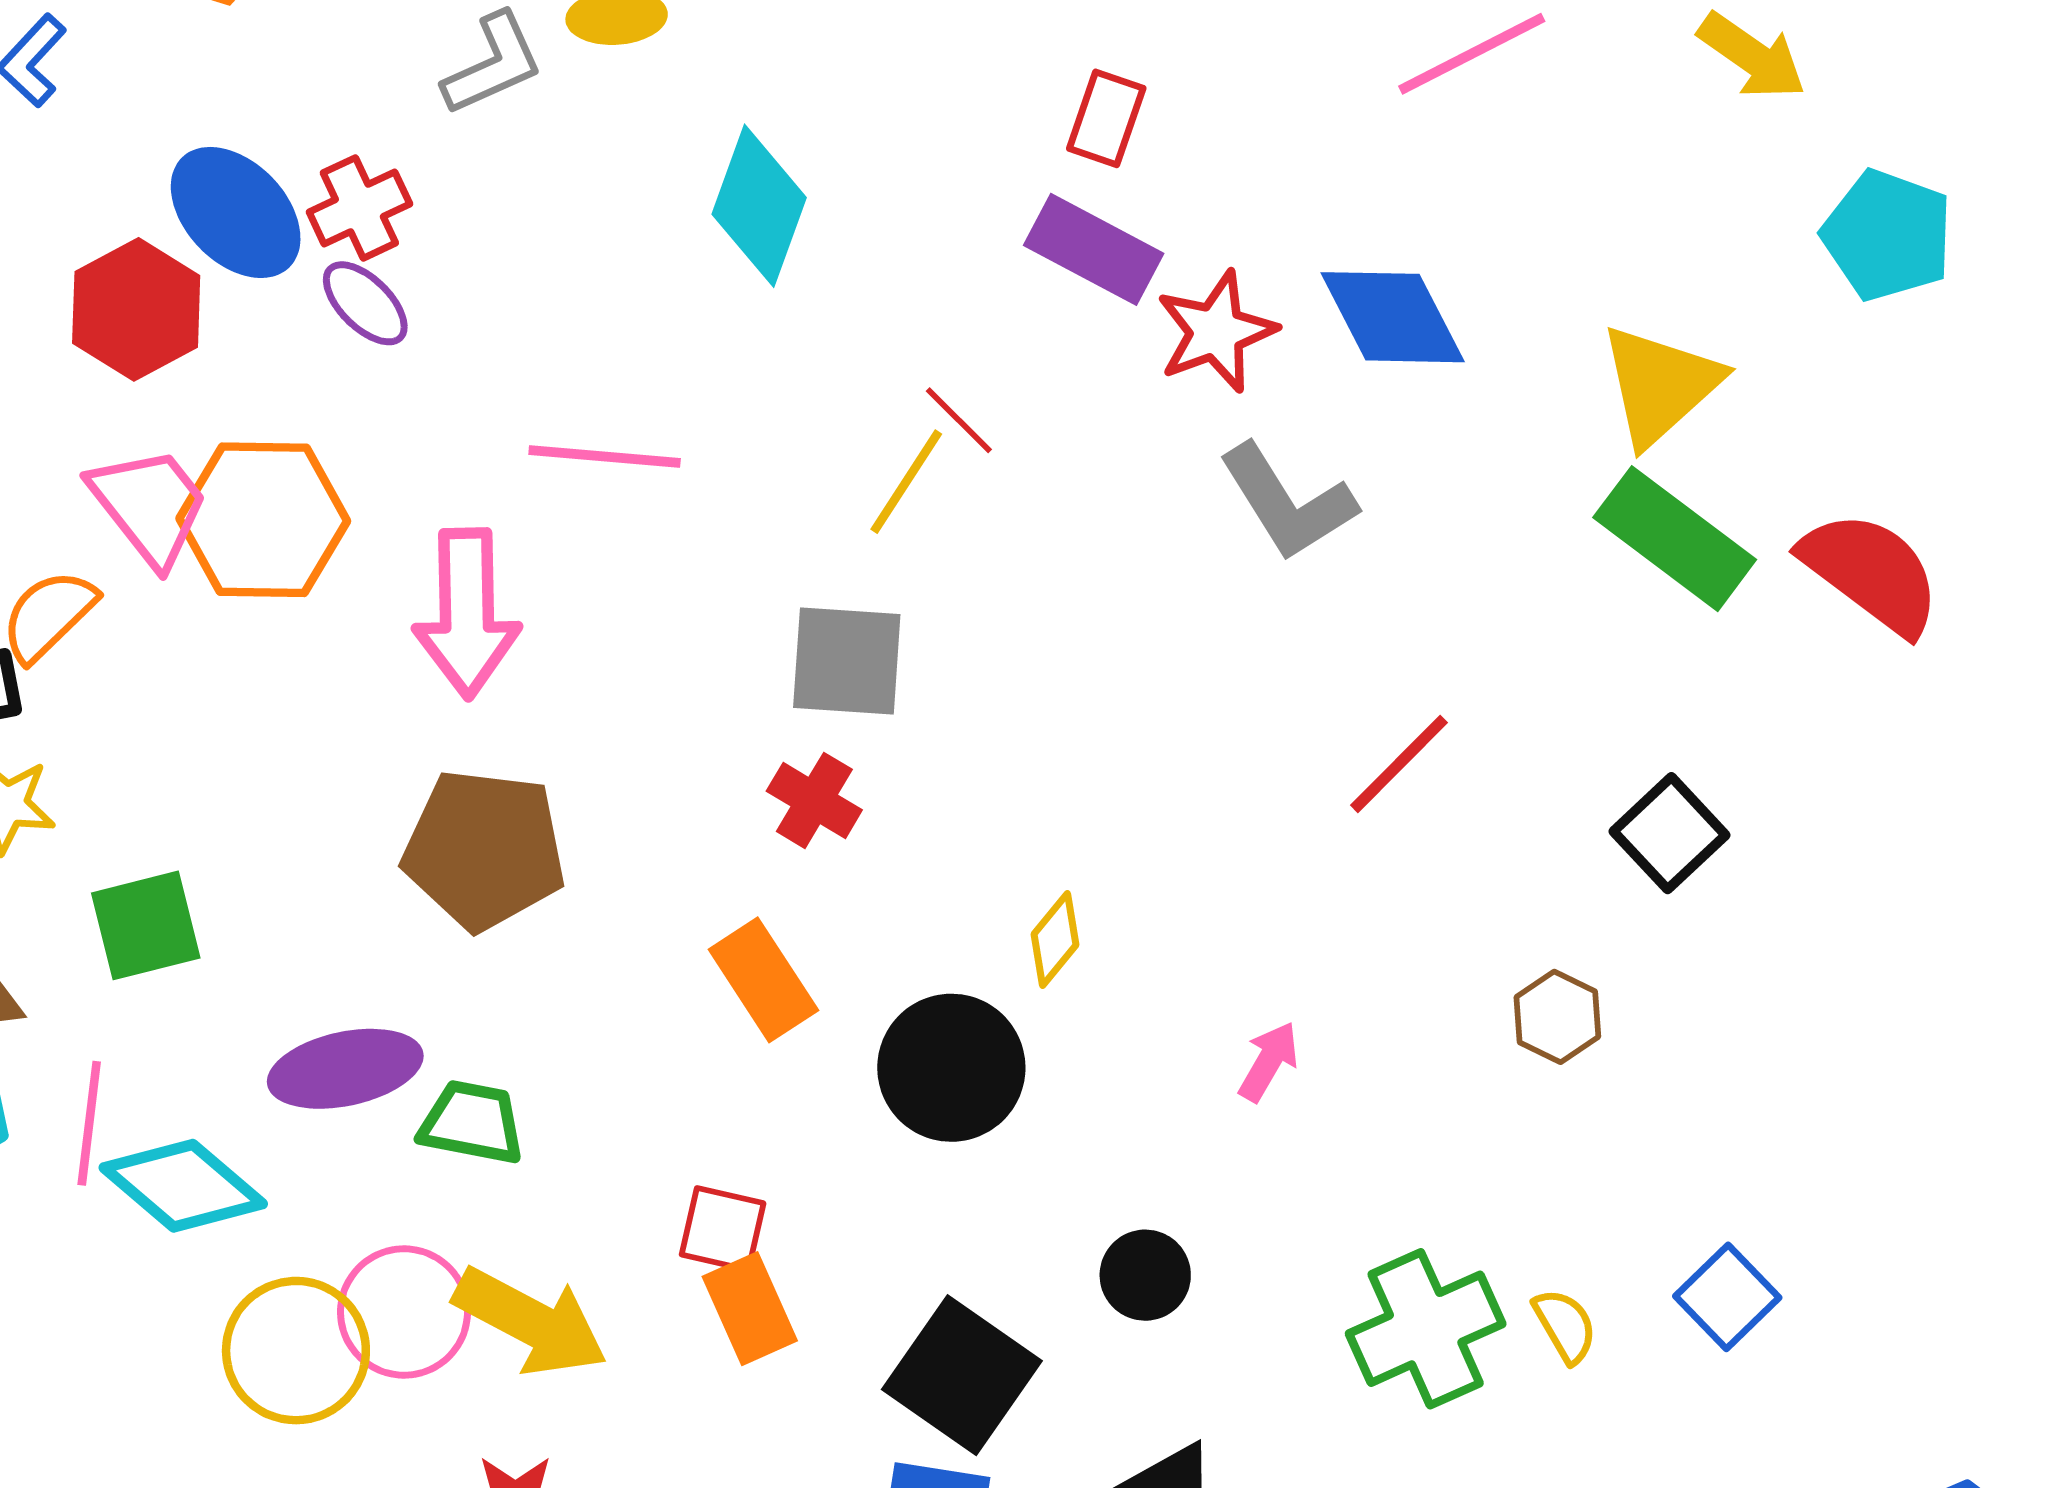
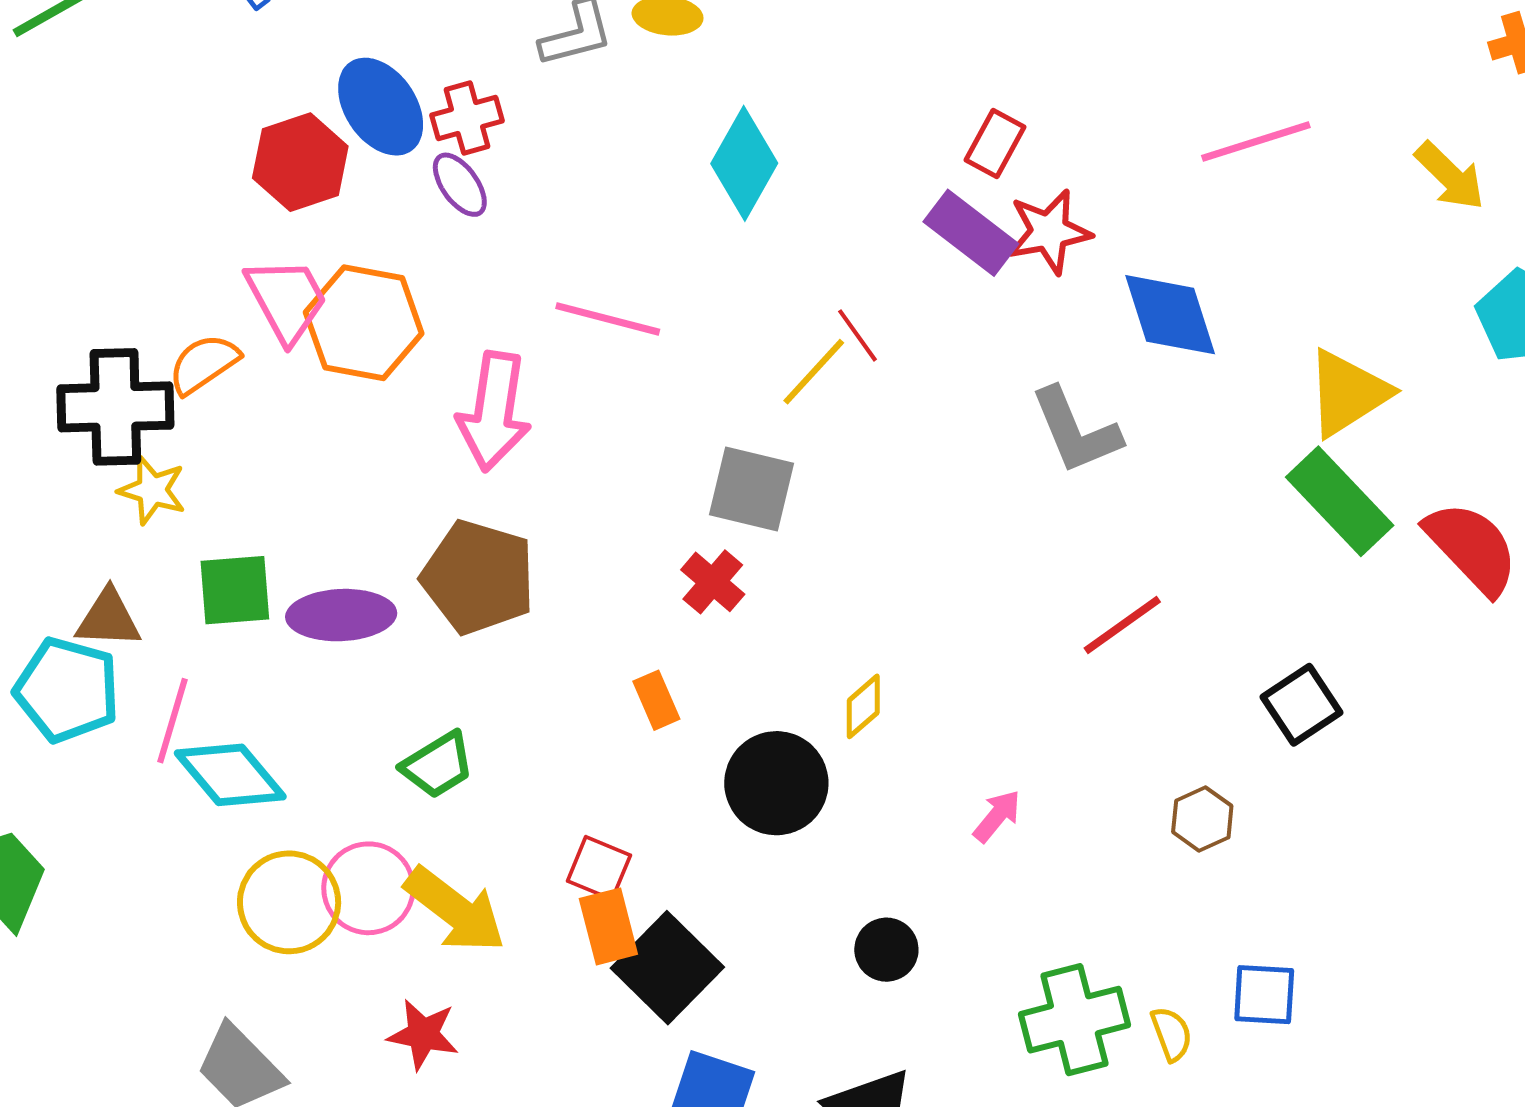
red star: (1216, 332) -> (1049, 232), moved
orange rectangle: (763, 980) -> (656, 700), size x0.7
purple ellipse: (345, 1069) -> (341, 615), moved
green trapezoid: (472, 1123) -> (438, 765), turned 128
blue square: (1727, 1297) -> (1264, 995), moved, turned 38
black square: (962, 1375) -> (667, 968), moved

